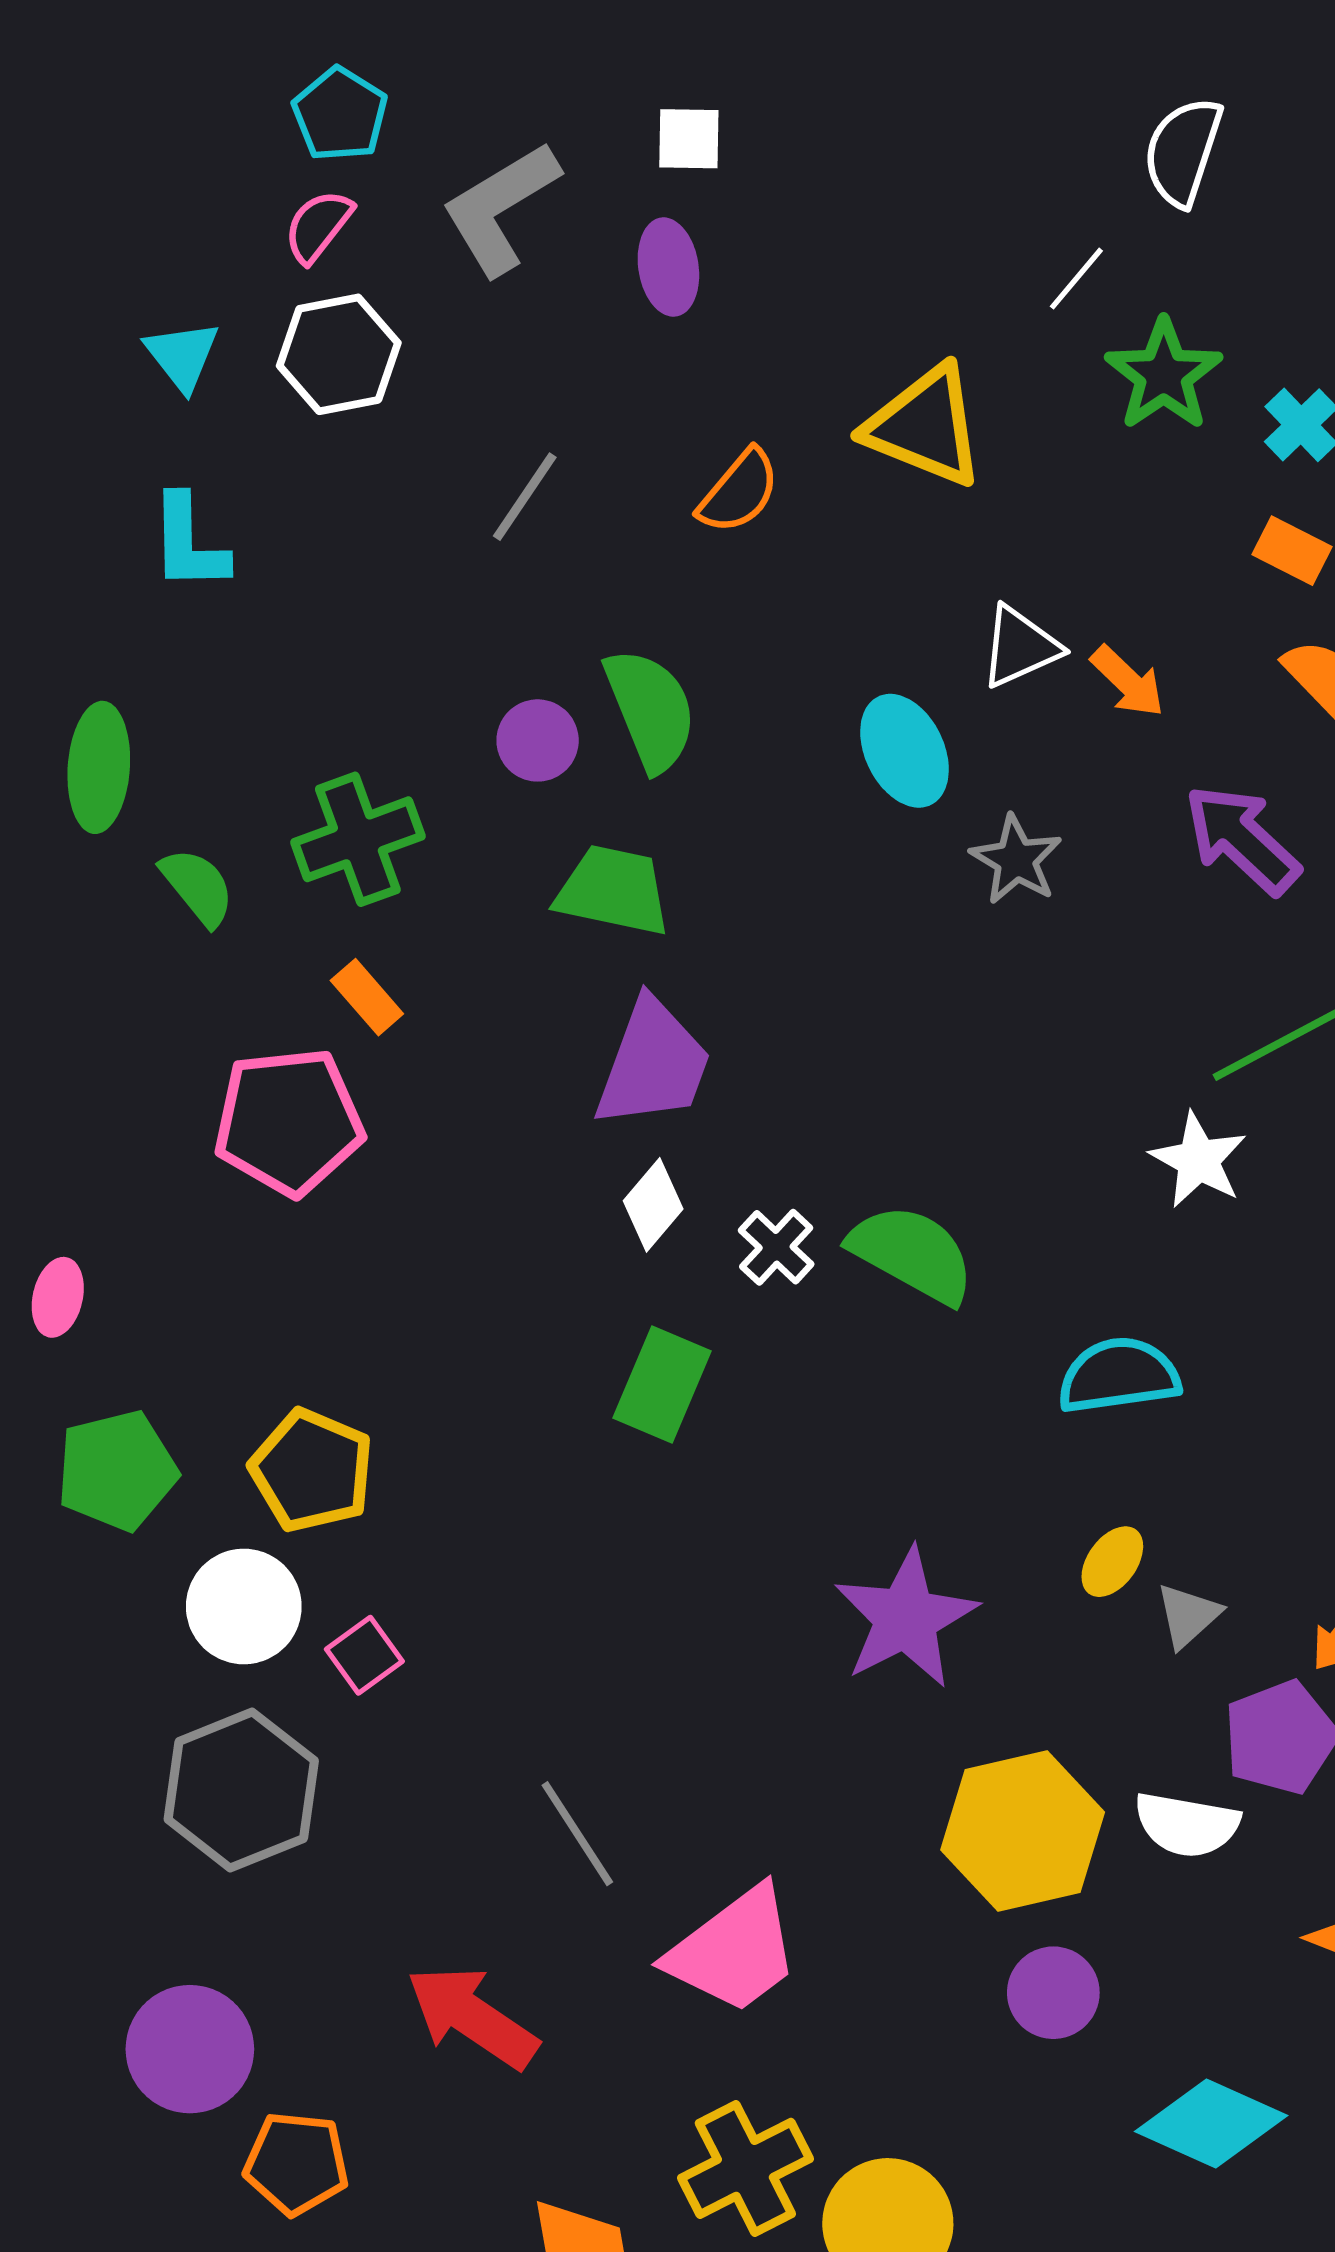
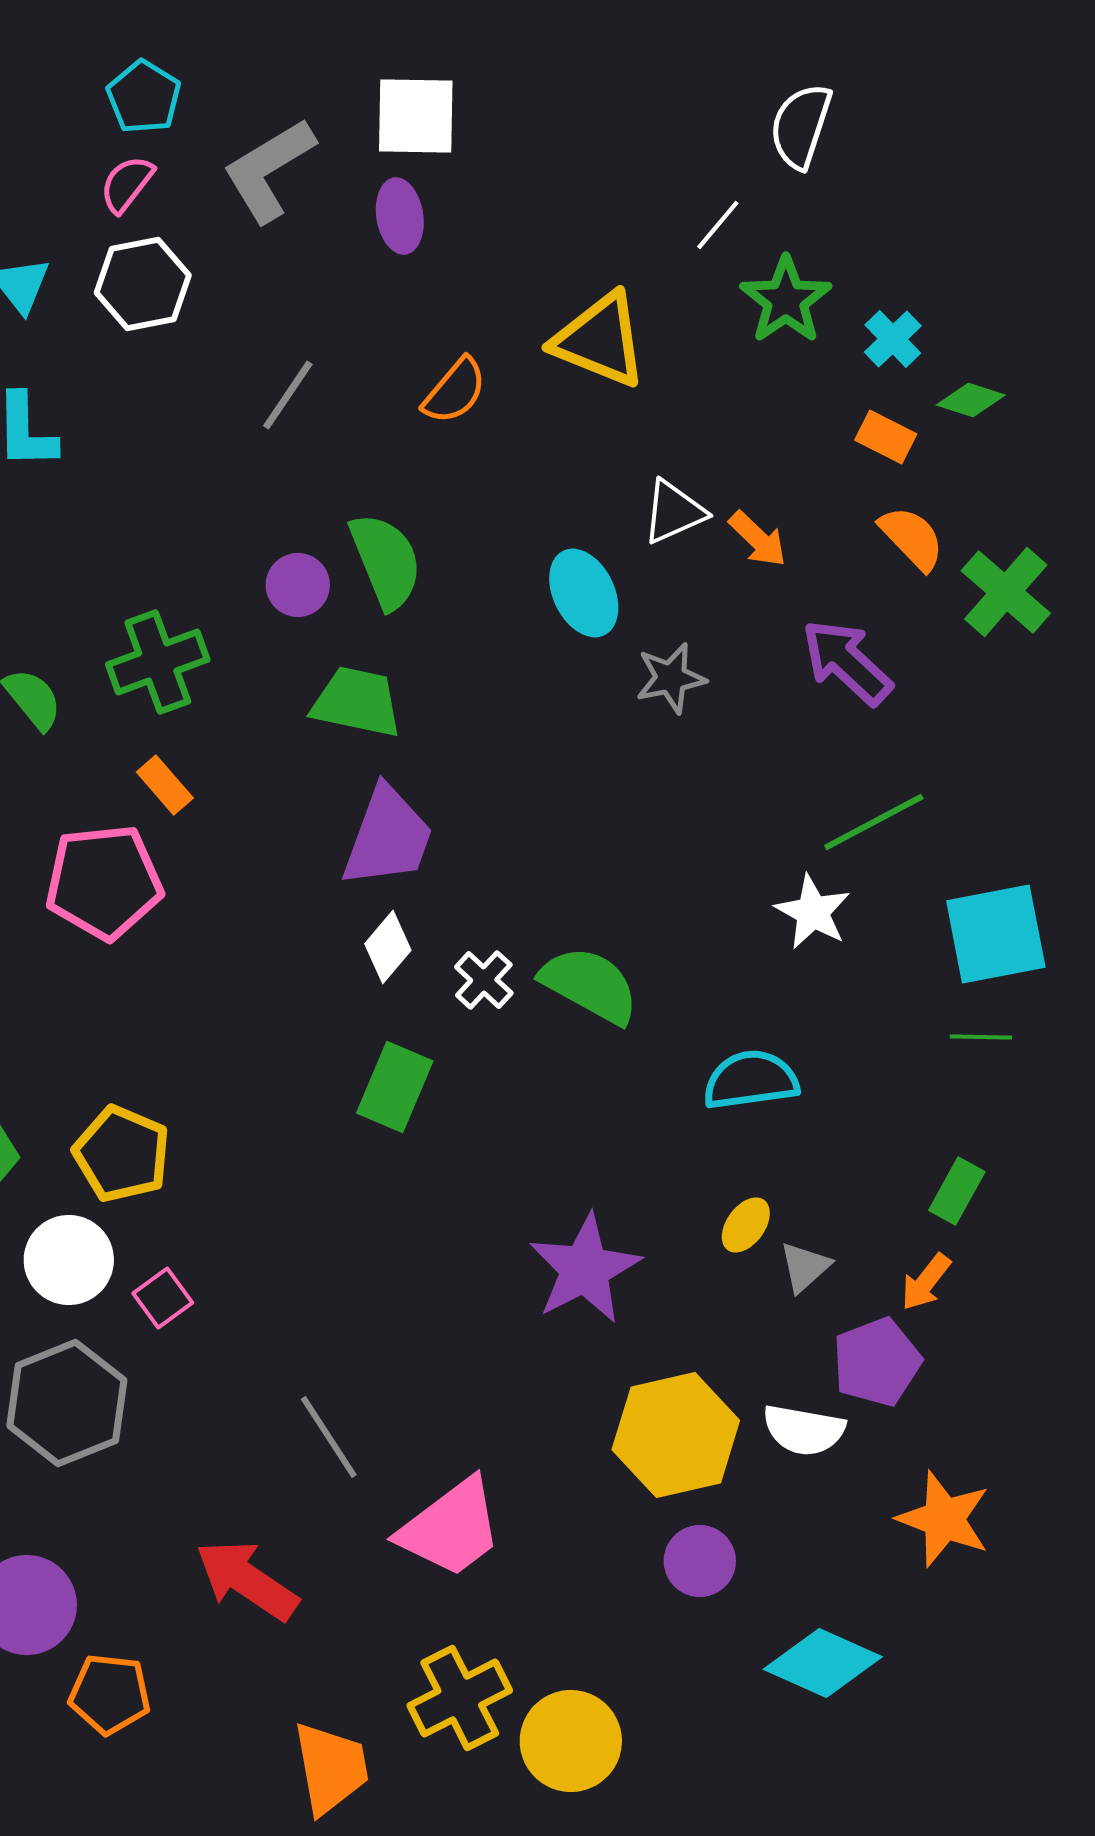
white square: (689, 139) -> (416, 116), size x1.6
gray star: (1016, 860) -> (671, 678), turned 30

